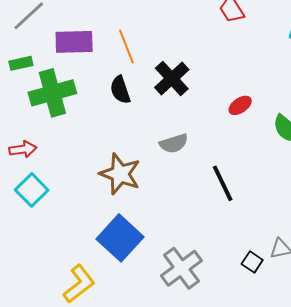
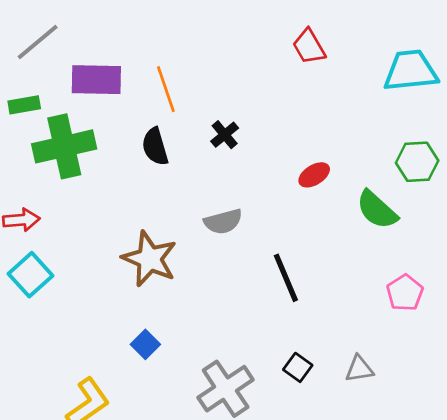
black cross: (172, 78) -> (225, 135), size x0.6
blue square: (120, 238) -> (145, 344), size x0.5
black square: (252, 262) -> (298, 367), moved

